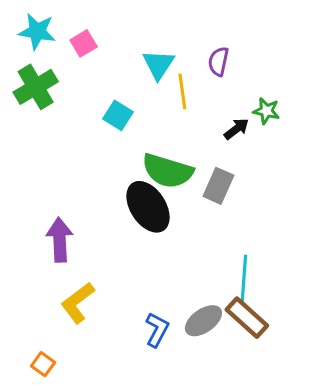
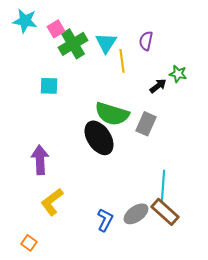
green cross: (36, 87) -> (73, 44), moved
cyan square: (118, 115) -> (49, 86), moved, turned -30

